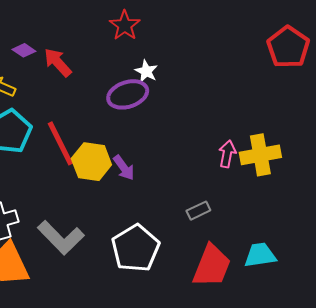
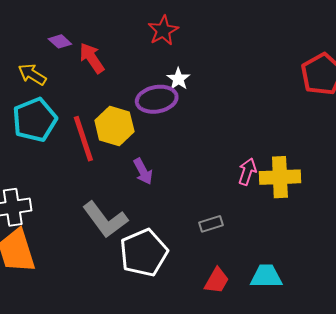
yellow hexagon: (91, 162) -> (114, 126), moved
gray L-shape: (61, 238) -> (105, 220), moved
red trapezoid: (212, 266) -> (217, 280), size x0.6

